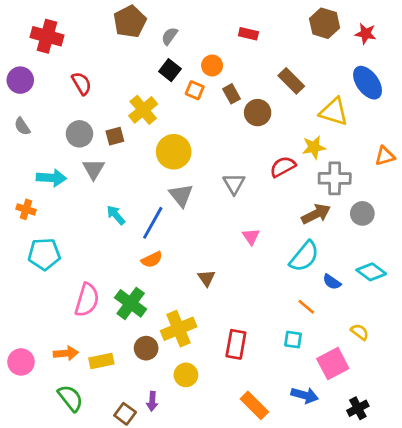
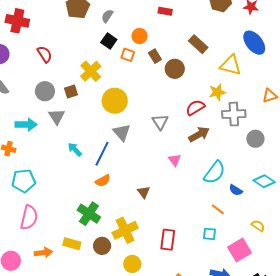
brown arrow: (316, 214) -> (199, 134), moved
pink semicircle: (87, 300) -> (29, 218), moved
yellow rectangle: (101, 361) -> (72, 244), moved, turned 30

